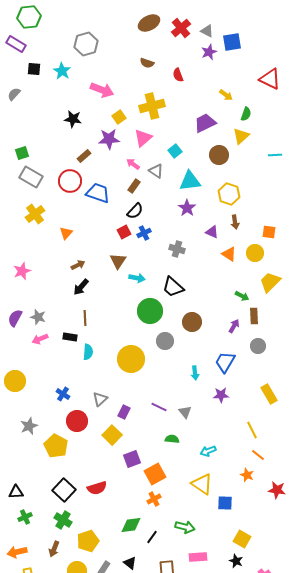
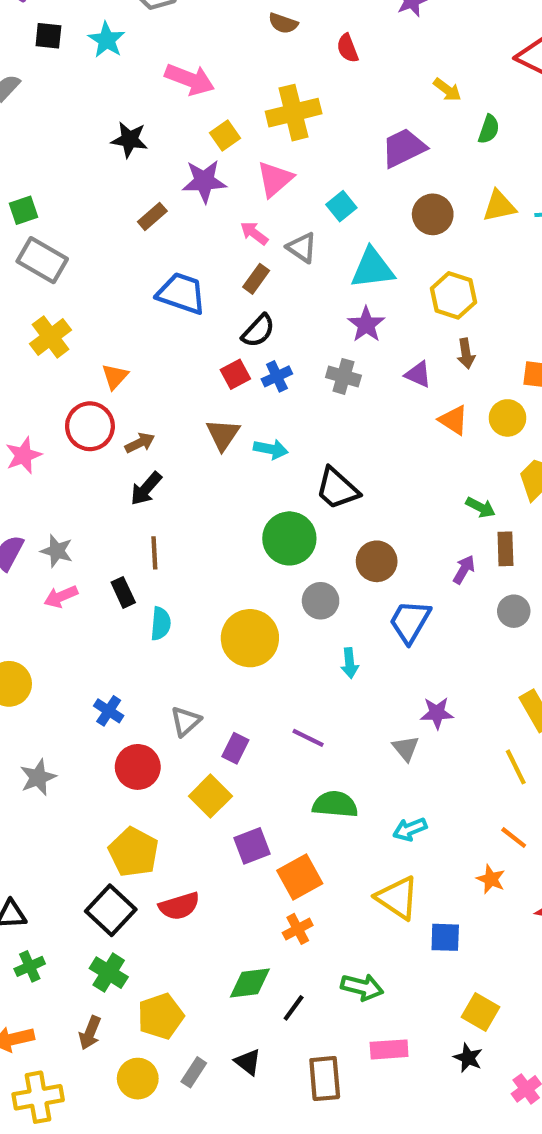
yellow triangle: (241, 136) -> (499, 206), moved, turned 30
red circle: (70, 181) -> (90, 426), moved
gray cross: (177, 249) -> (343, 376), moved
cyan arrow: (137, 278) -> (271, 449), moved
black rectangle: (70, 337) -> (123, 592), turned 56
blue trapezoid: (225, 362) -> (410, 622), moved
cyan arrow: (195, 373) -> (350, 663), moved
gray triangle: (185, 412) -> (406, 748), moved
yellow line: (252, 430) -> (516, 767), moved
green semicircle: (172, 439) -> (335, 804), size x1.5
yellow pentagon: (56, 446) -> (134, 852), moved

